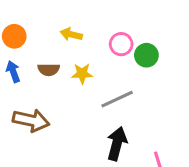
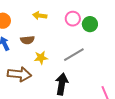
yellow star: (82, 74) -> (41, 58), moved
black arrow: (117, 144) -> (62, 84), moved

